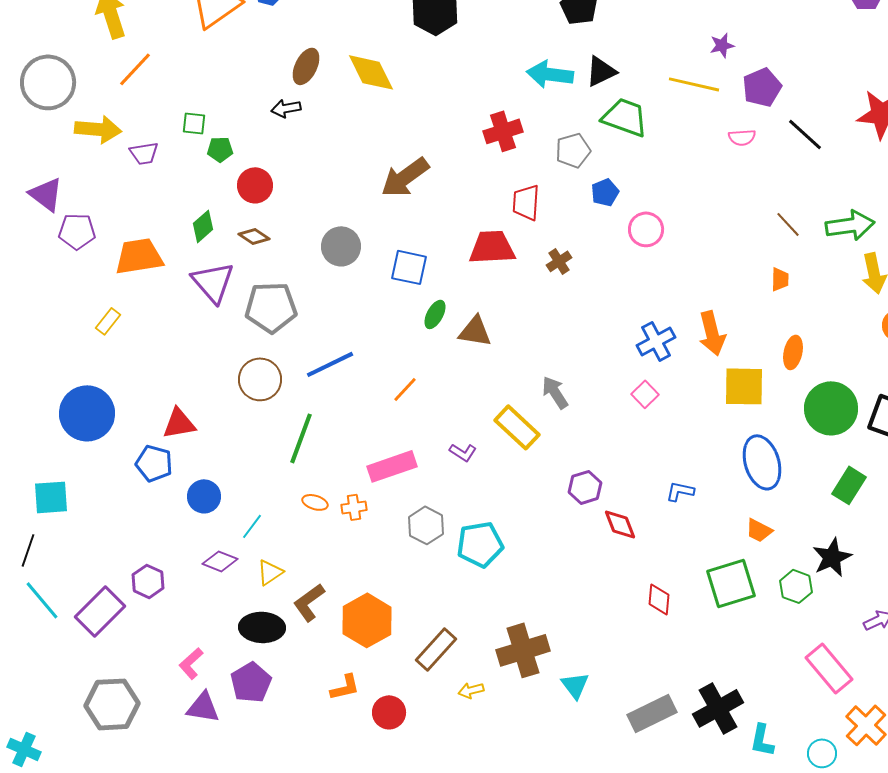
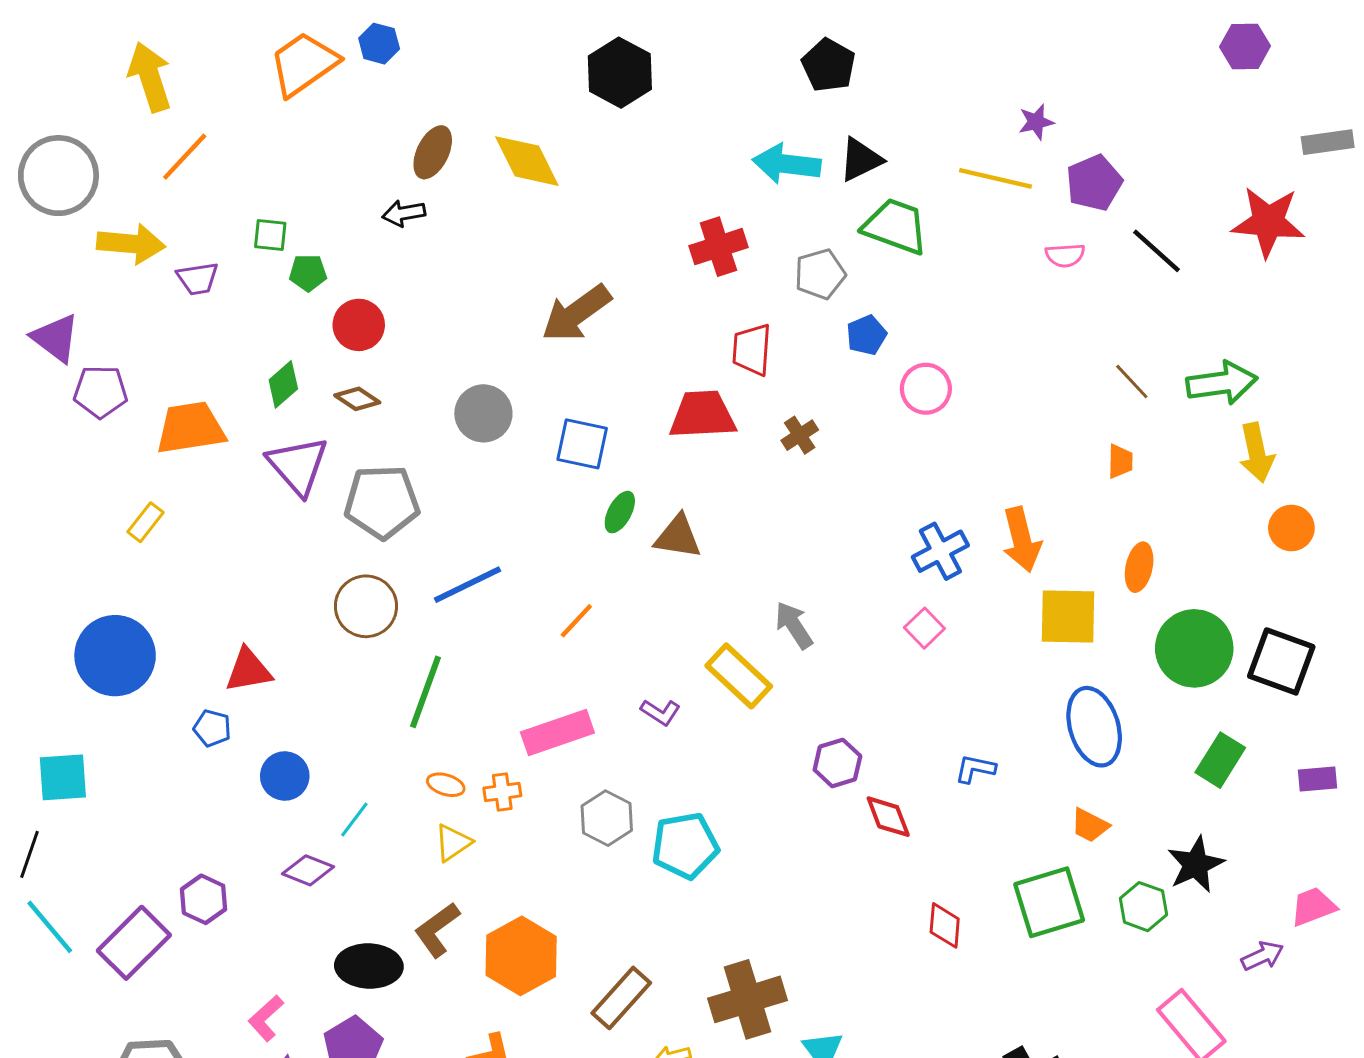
blue pentagon: (154, 463) -> (212, 728), size x0.7
yellow triangle: (270, 572) -> (453, 843), moved

